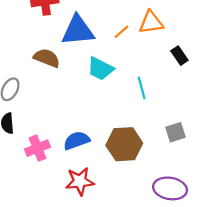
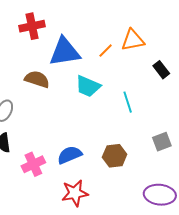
brown hexagon: (124, 144) -> (115, 156), size x0.7

